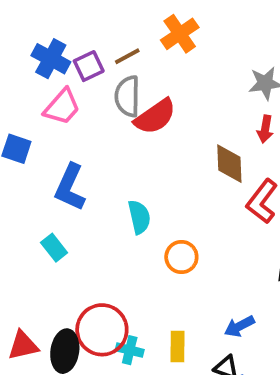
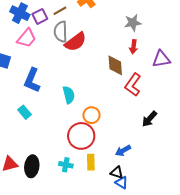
red circle: (102, 330) -> (81, 136), moved

